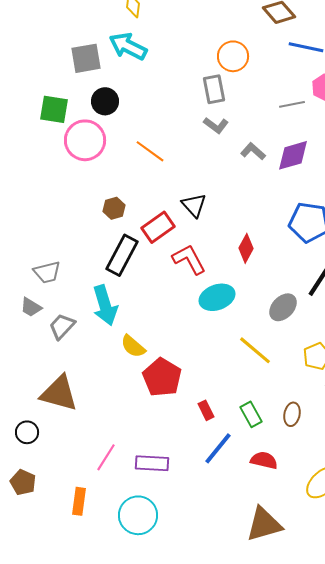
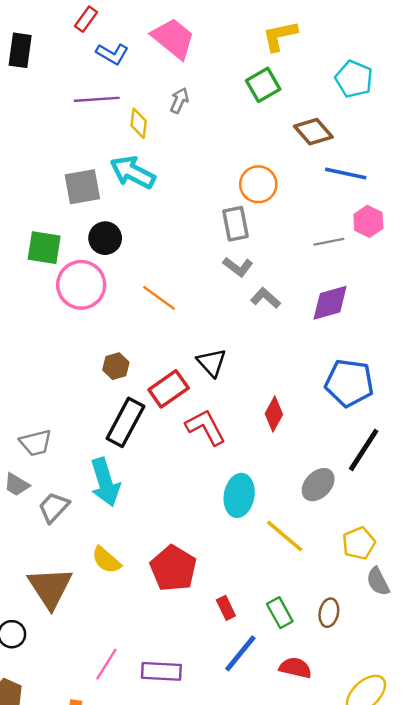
gray L-shape: (253, 151) -> (265, 298), moved
cyan ellipse: (217, 297) -> (239, 495), moved, turned -60
yellow semicircle: (133, 346) -> (106, 560), moved
brown triangle: (59, 393) -> (50, 588), turned 42

